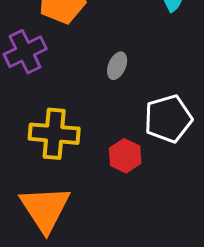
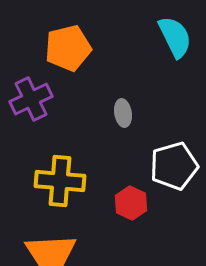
gray ellipse: (117, 66) -> (123, 113), turned -32

